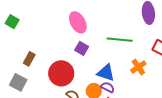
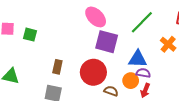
green line: (120, 40) -> (142, 22), turned -35
purple square: (82, 48) -> (107, 42), size x1.6

